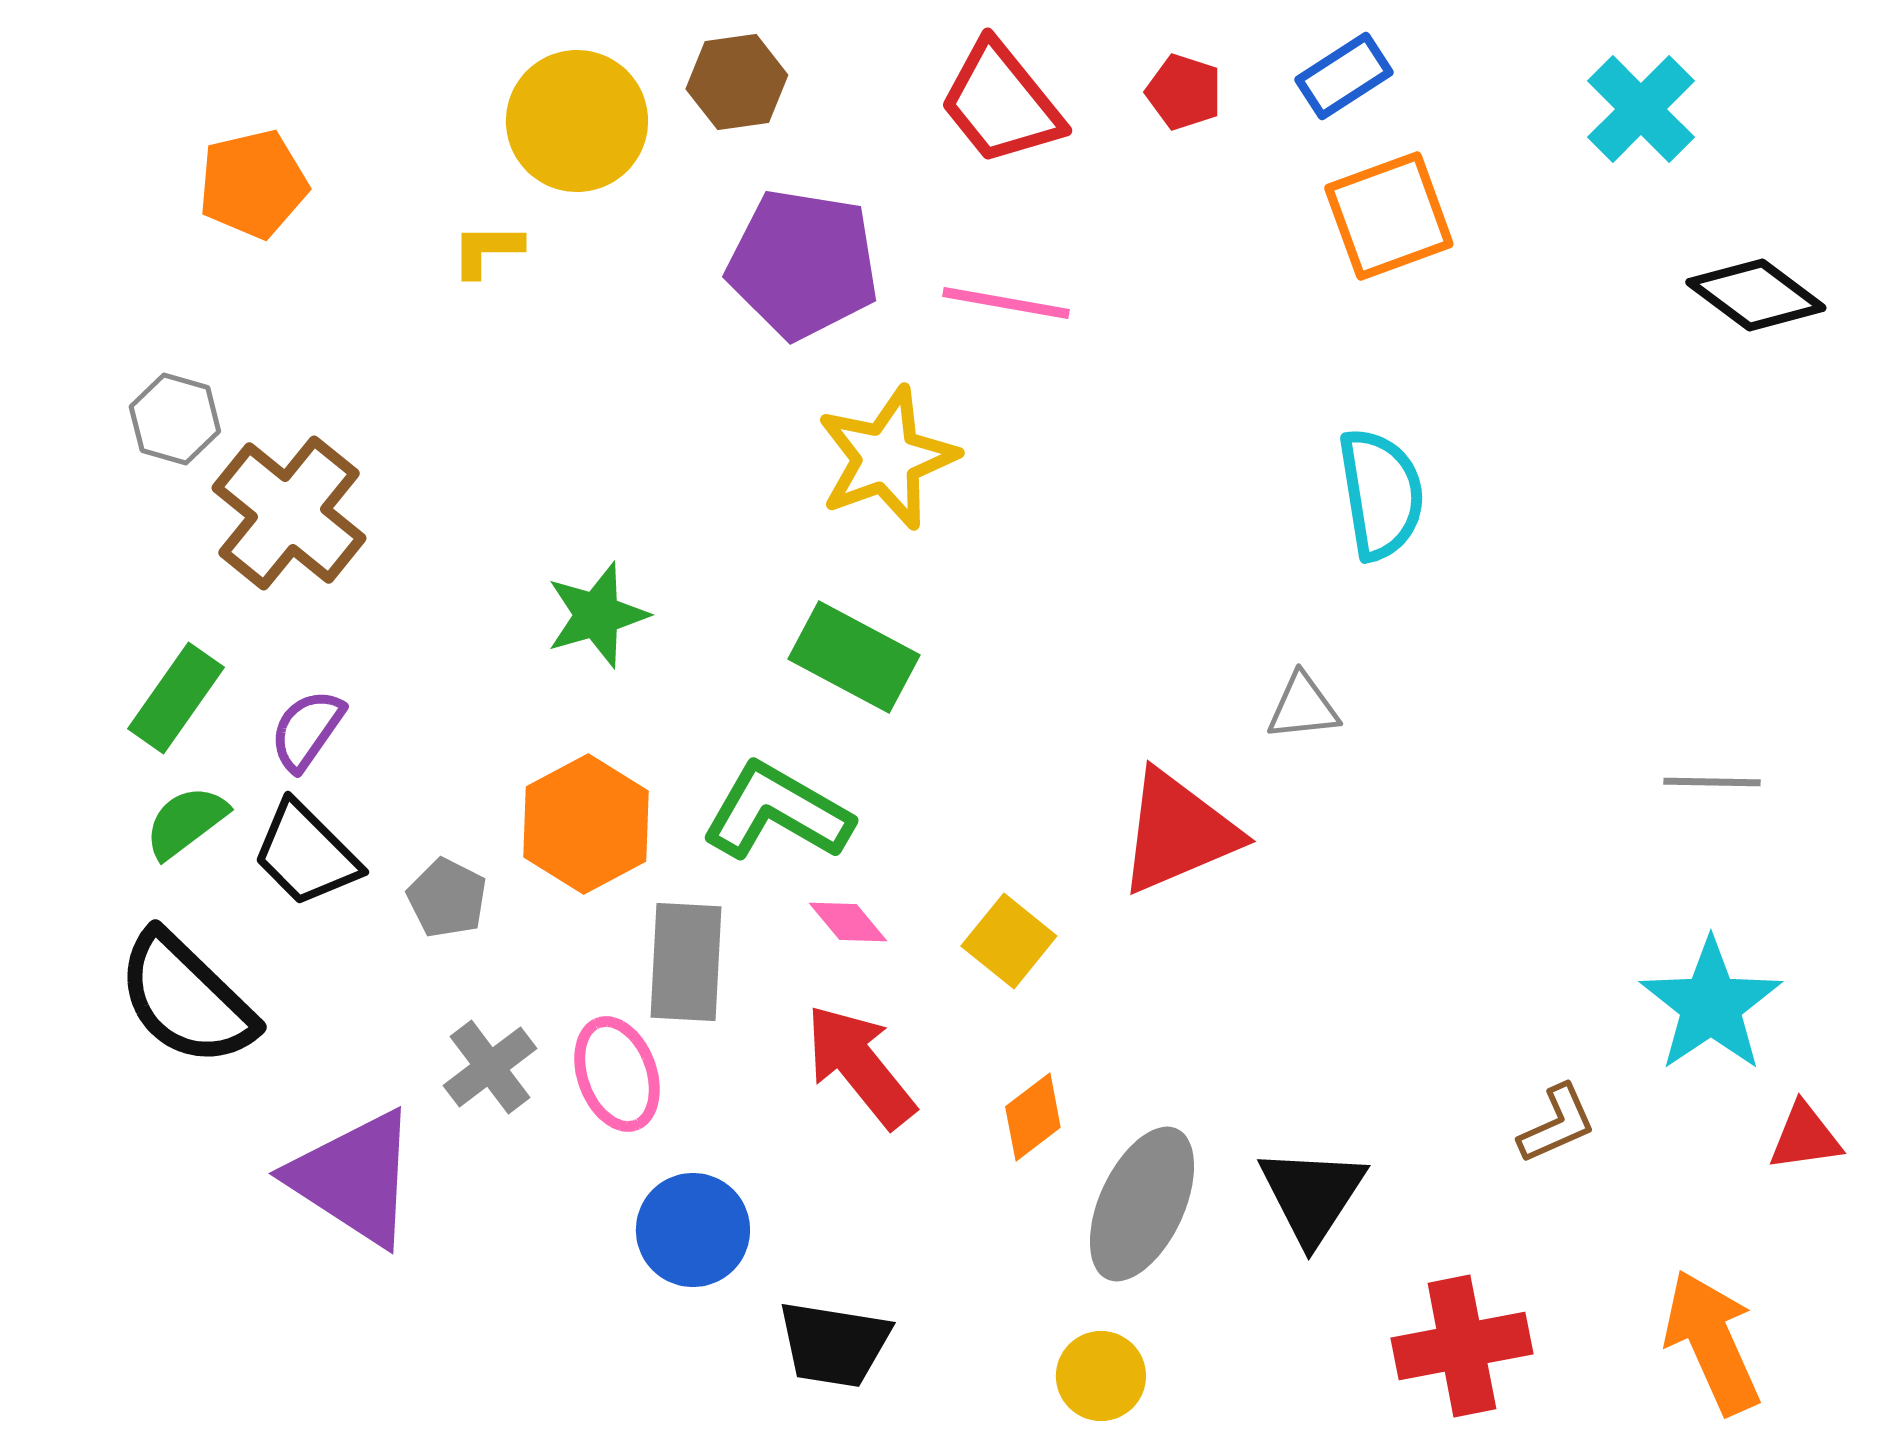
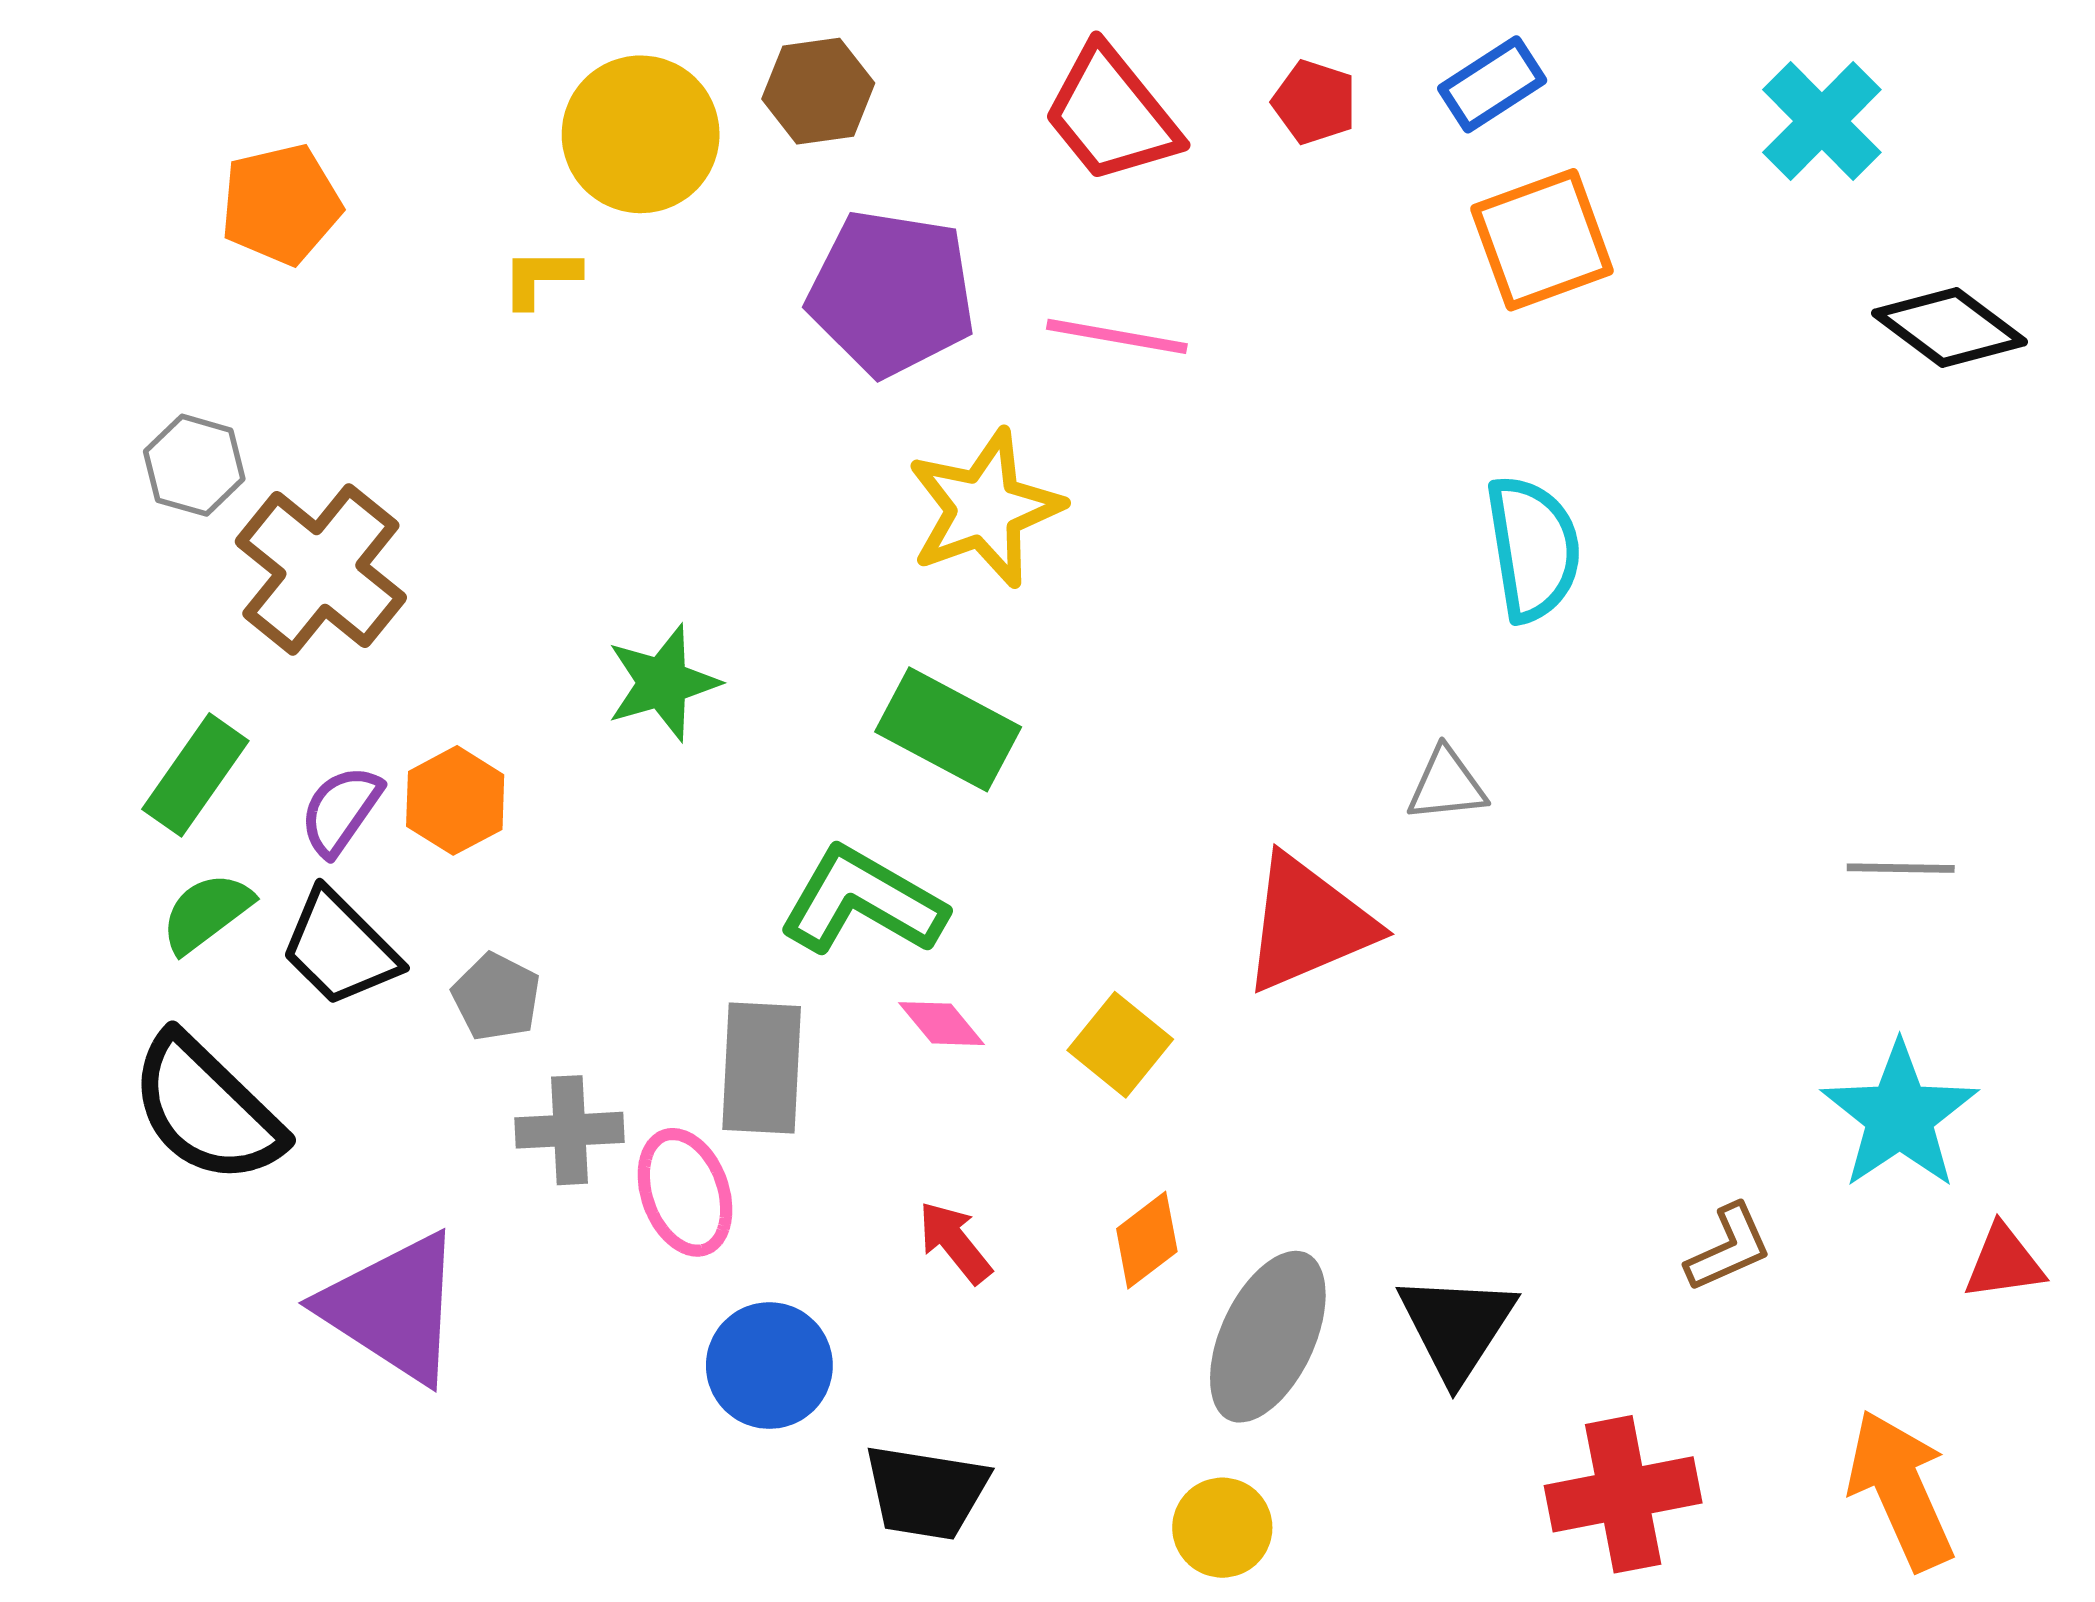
orange hexagon: (586, 824) -> (455, 800), moved, size x0.7
red arrow: (860, 1066) -> (955, 1242), moved, size x0.6
gray cross: (490, 1067) -> (570, 1130), moved, turned 34

